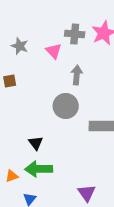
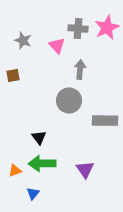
purple triangle: (87, 193) -> (85, 170), moved

